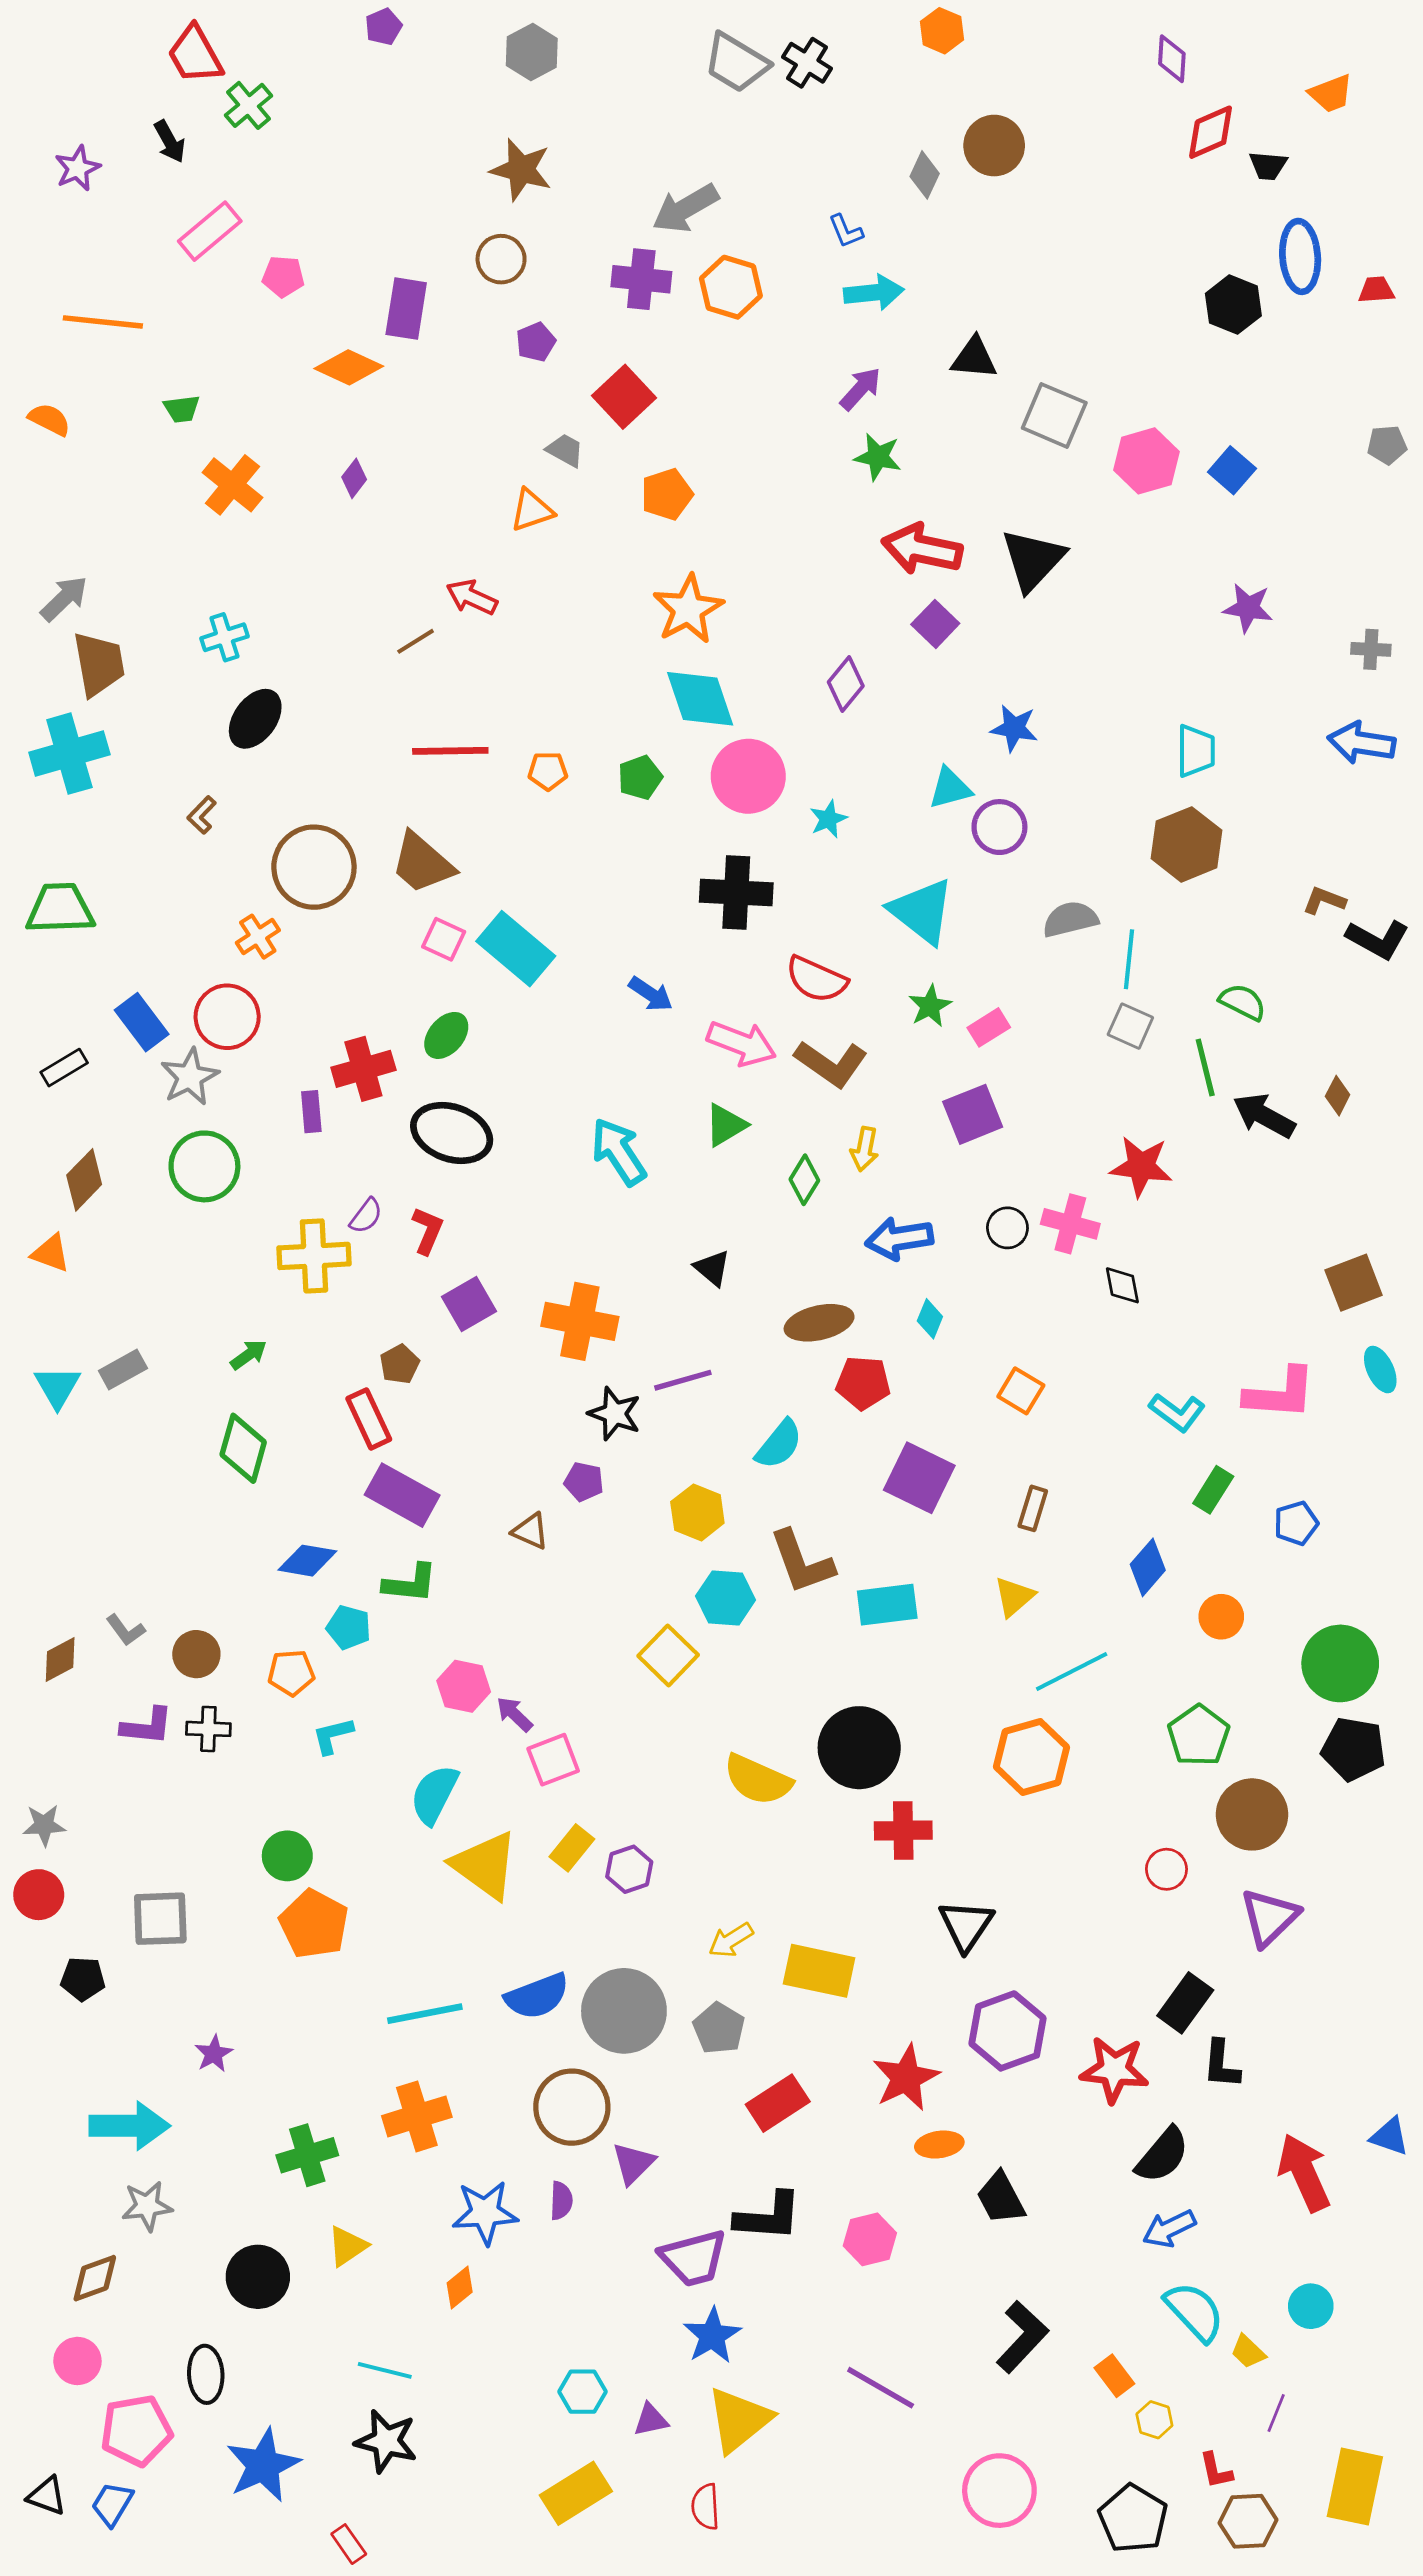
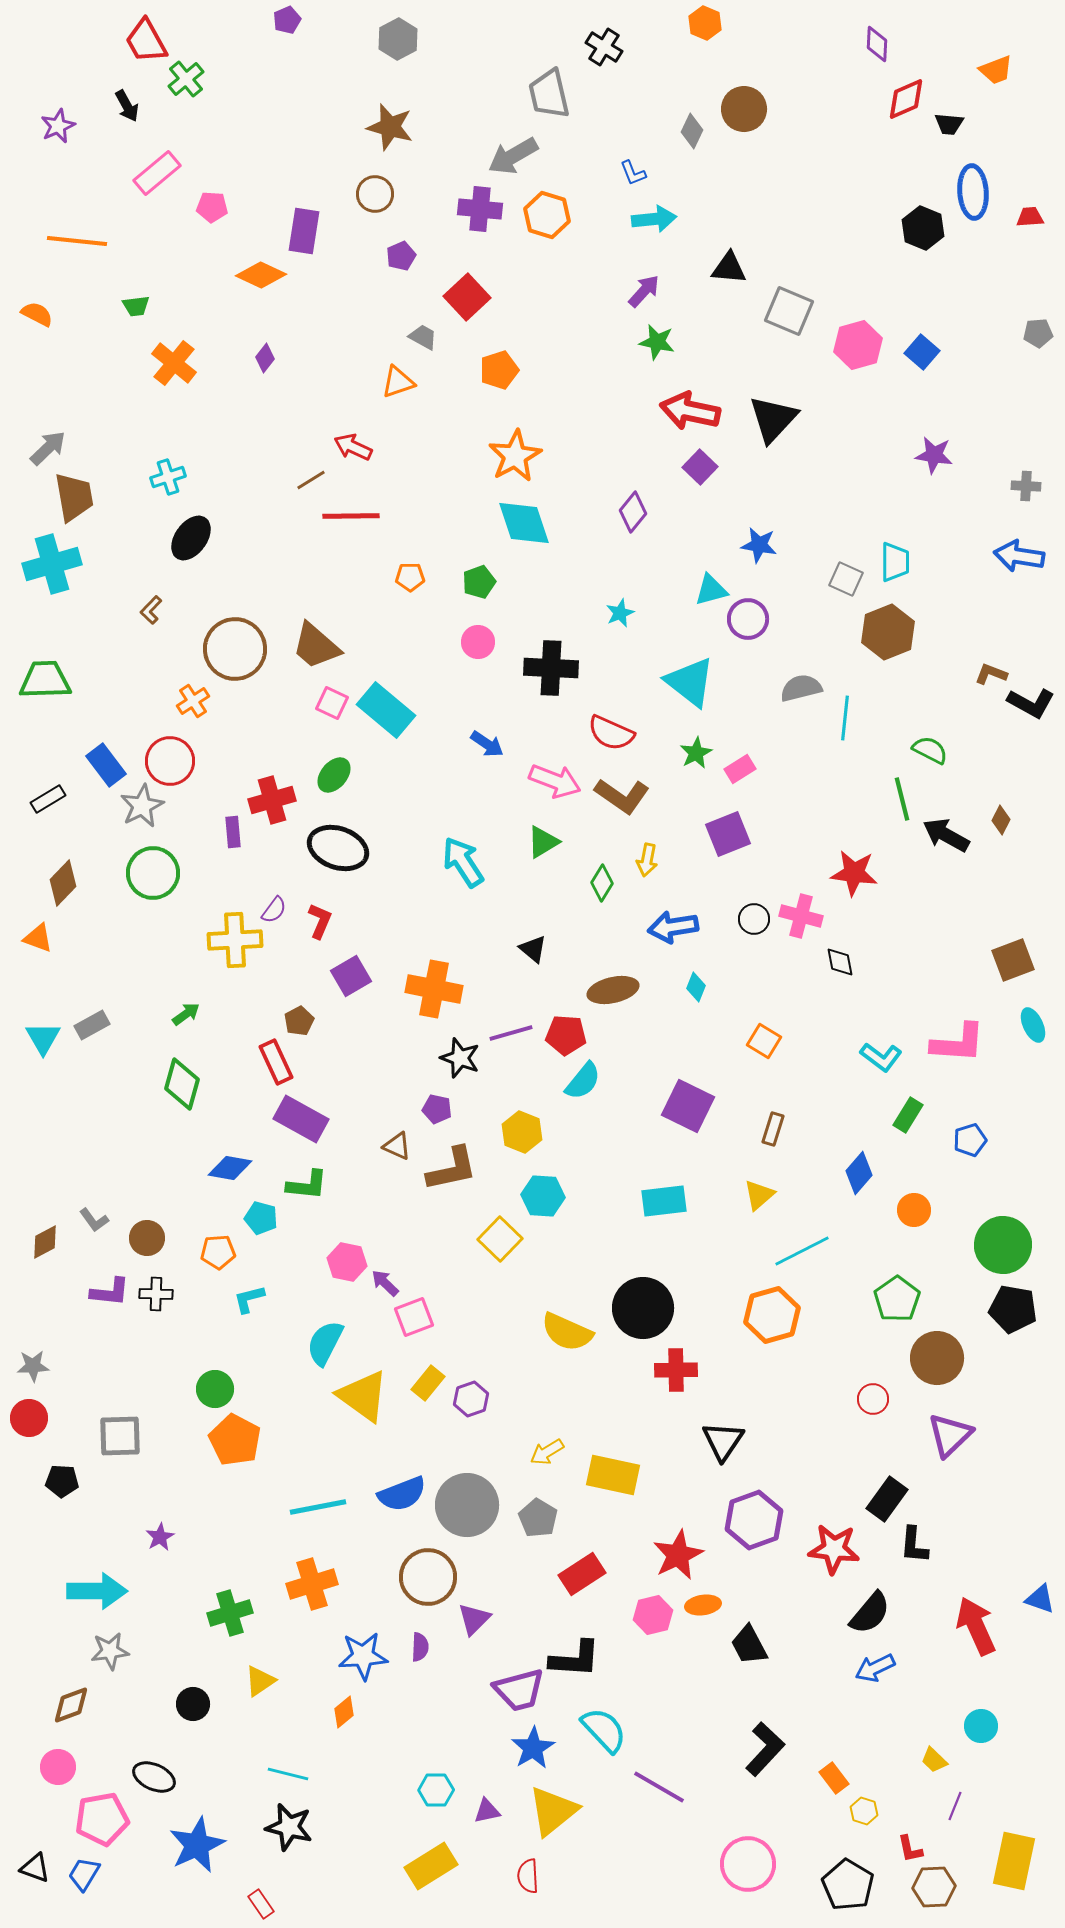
gray trapezoid: (736, 63) -> (549, 94), moved, turned 46
red line: (450, 751) -> (351, 516), moved
pink circle: (748, 776) -> (478, 642), moved, size x0.6
gray square: (1130, 1026) -> (846, 579), moved
red pentagon: (863, 1383) -> (566, 1035), moved
brown L-shape: (802, 1562) -> (452, 1169), moved, turned -82
pink hexagon: (870, 2239) -> (653, 1615), moved
black circle: (258, 2277) -> (193, 1704), size x0.7
cyan semicircle: (1195, 2312) -> (604, 1730), moved
black ellipse: (206, 2374) -> (154, 1777), turned -63

